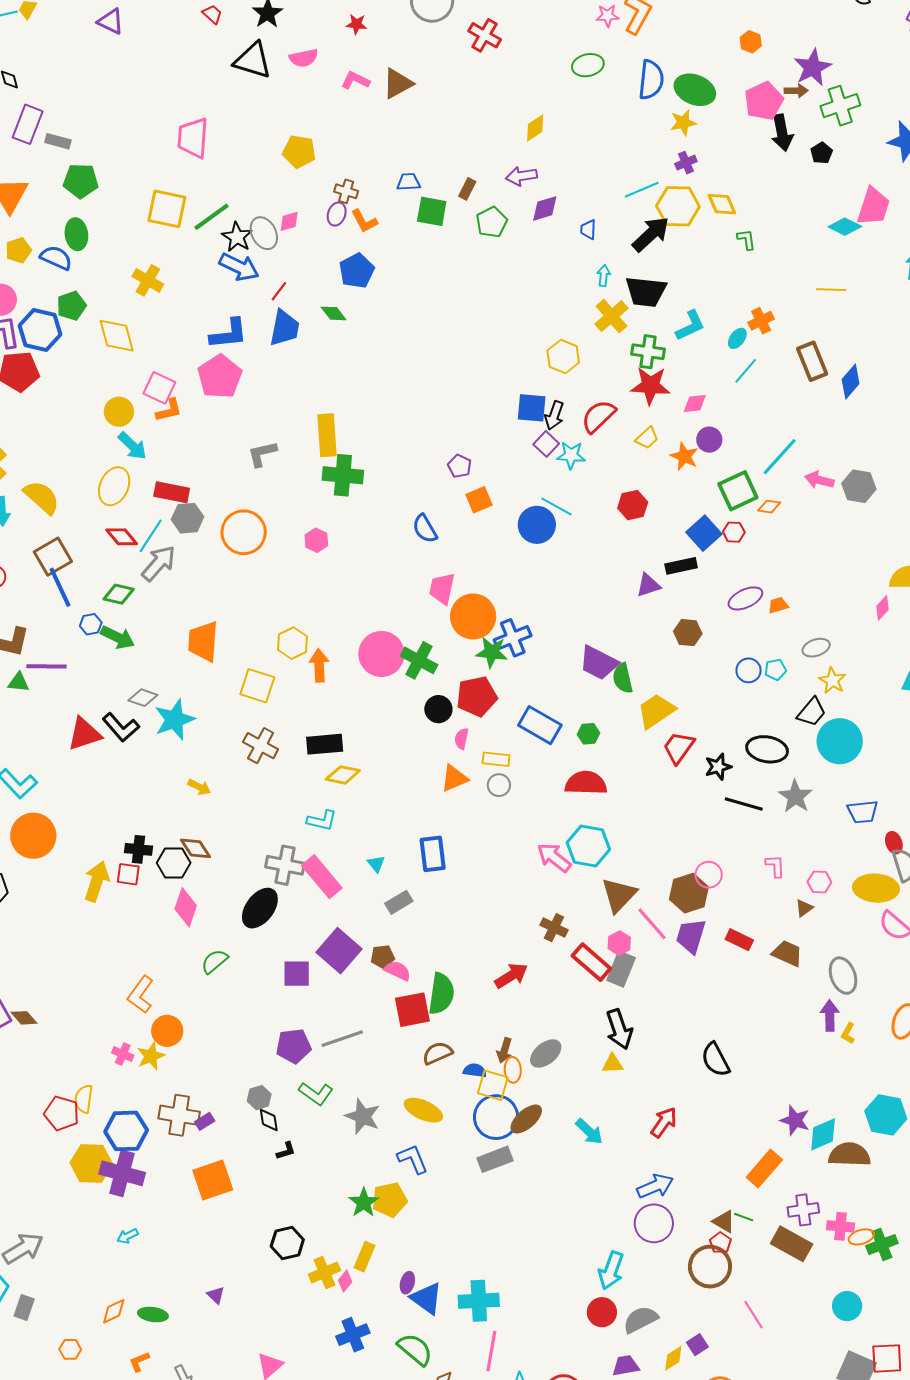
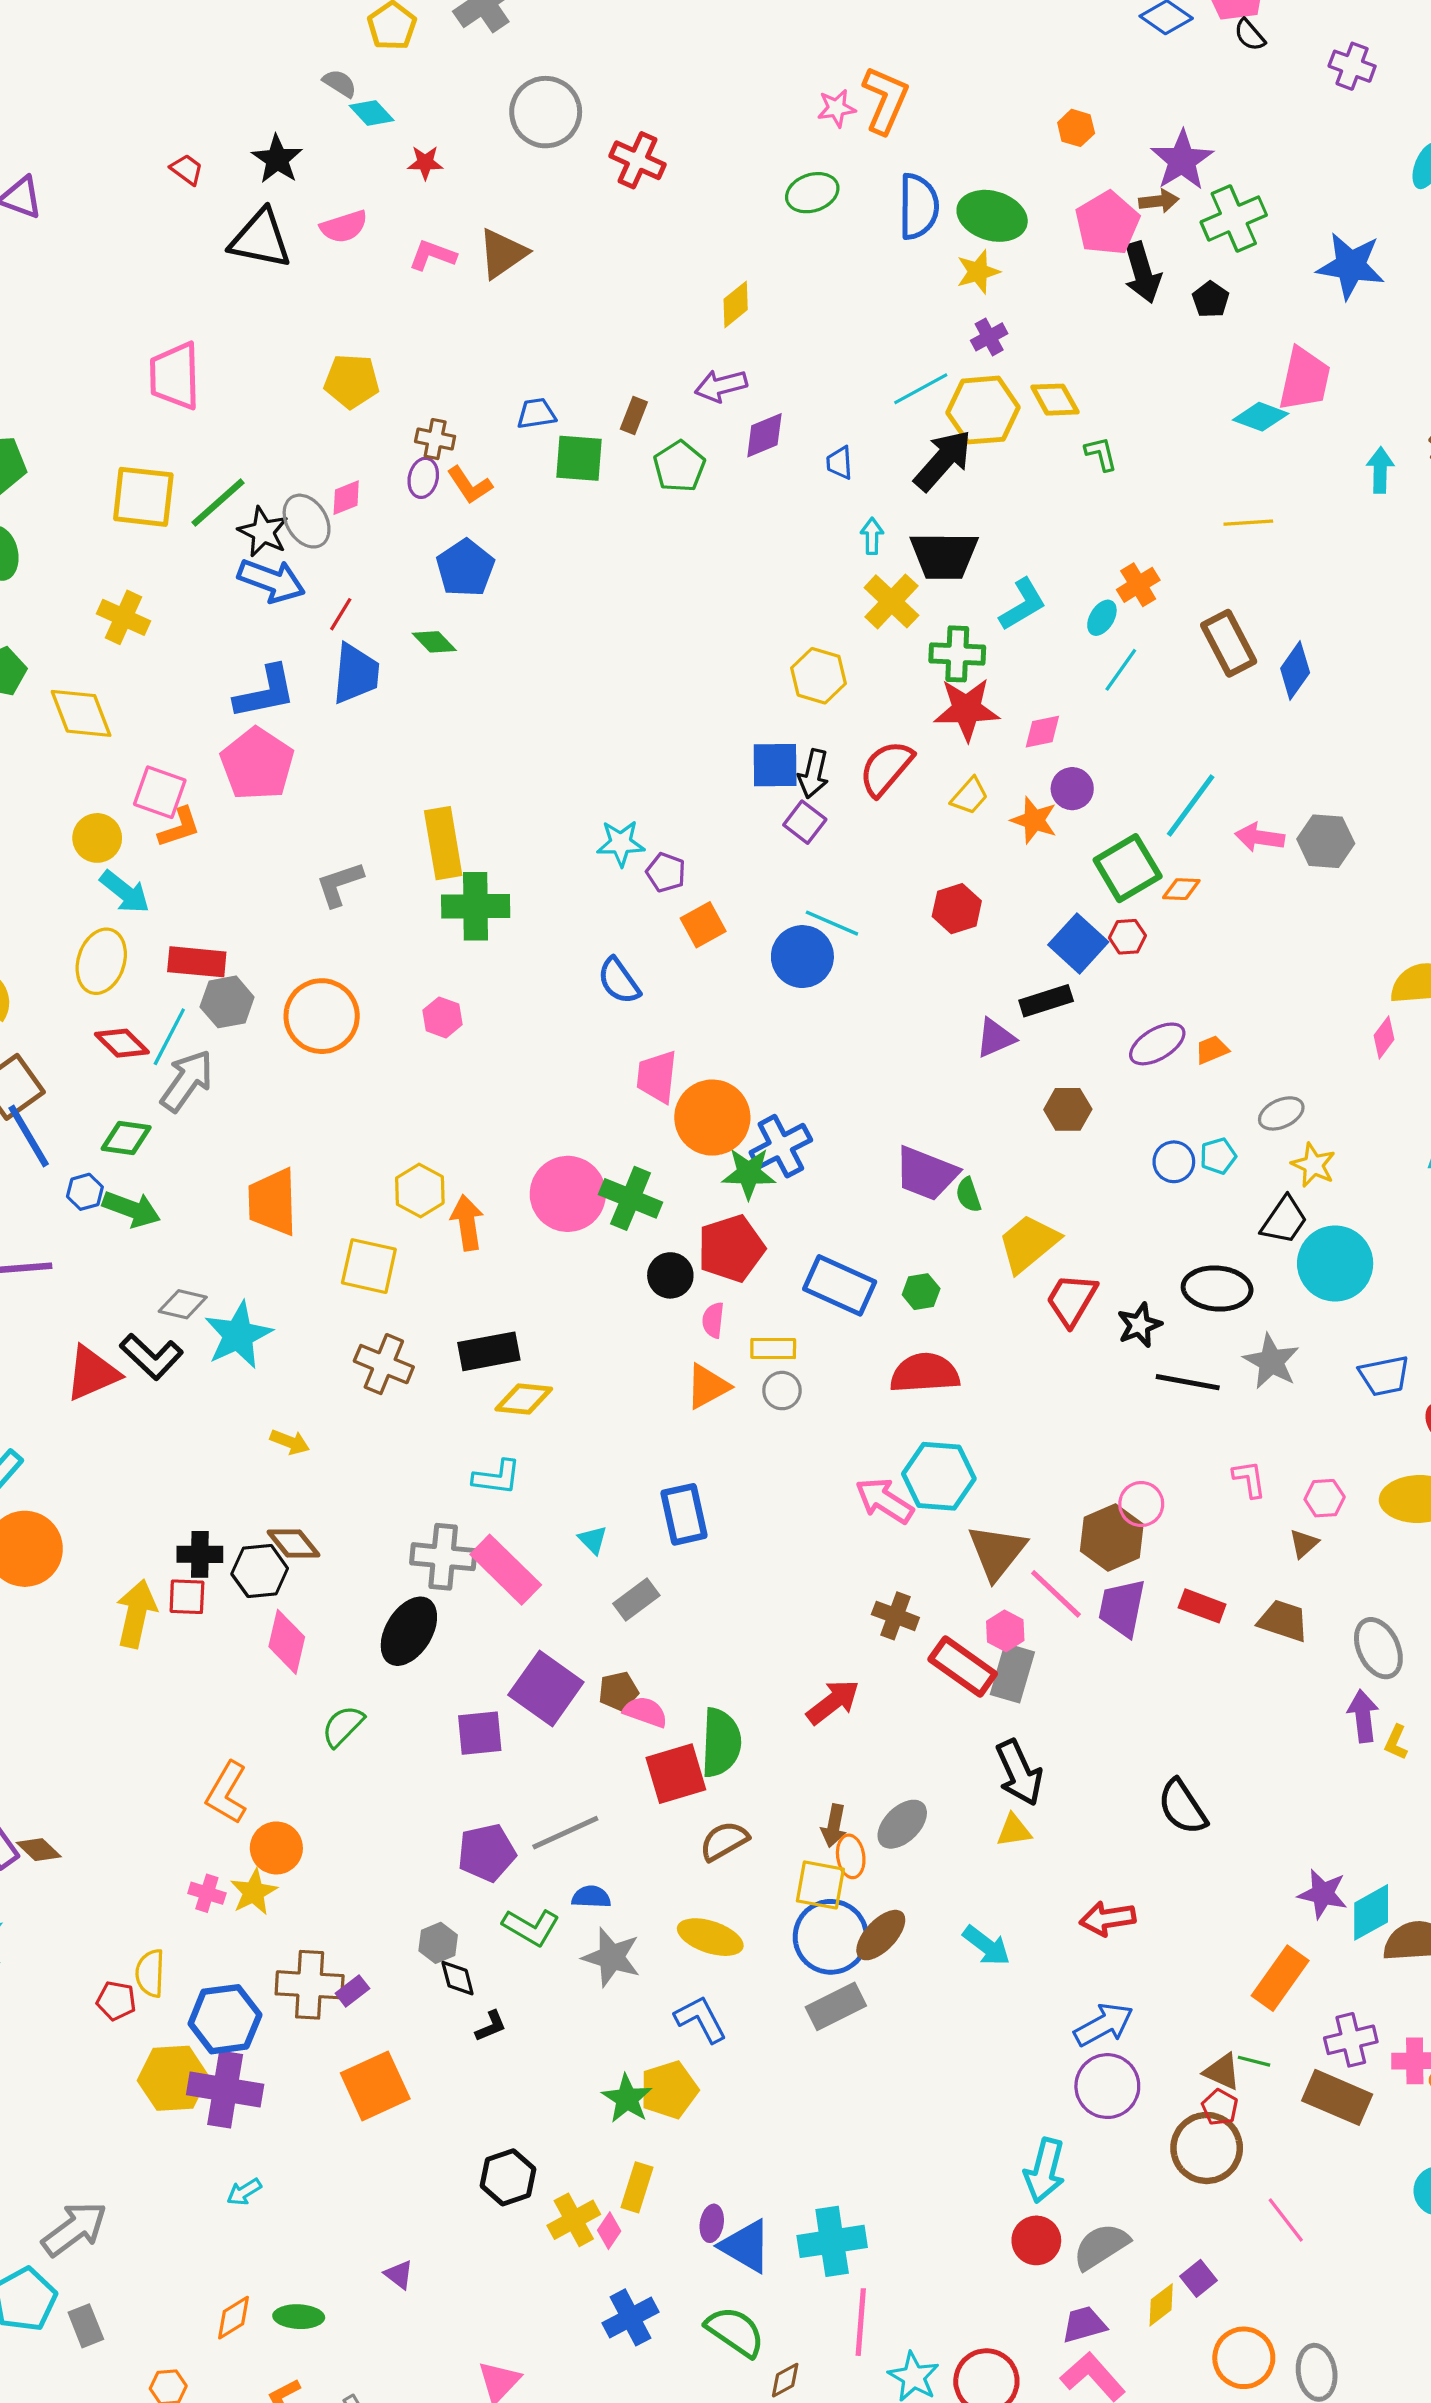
cyan star: (571, 455) -> (621, 843), moved
green semicircle: (623, 678) -> (968, 1195), size x0.7
blue semicircle: (475, 1070) -> (591, 1897), moved
red pentagon: (62, 1113) -> (116, 2001), size x0.7
red arrow: (664, 1122) -> (1107, 1918), turned -128
gray rectangle: (24, 1307) -> (86, 2326), turned -35

